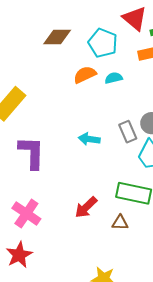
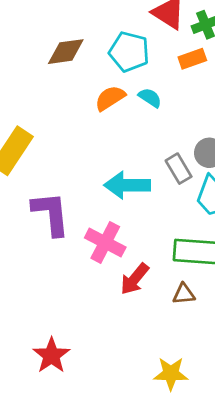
cyan semicircle: (114, 78) -> (150, 98), turned 54
cyan arrow: (89, 139) -> (127, 185), size x1.5
pink cross: (26, 213) -> (105, 242), moved

